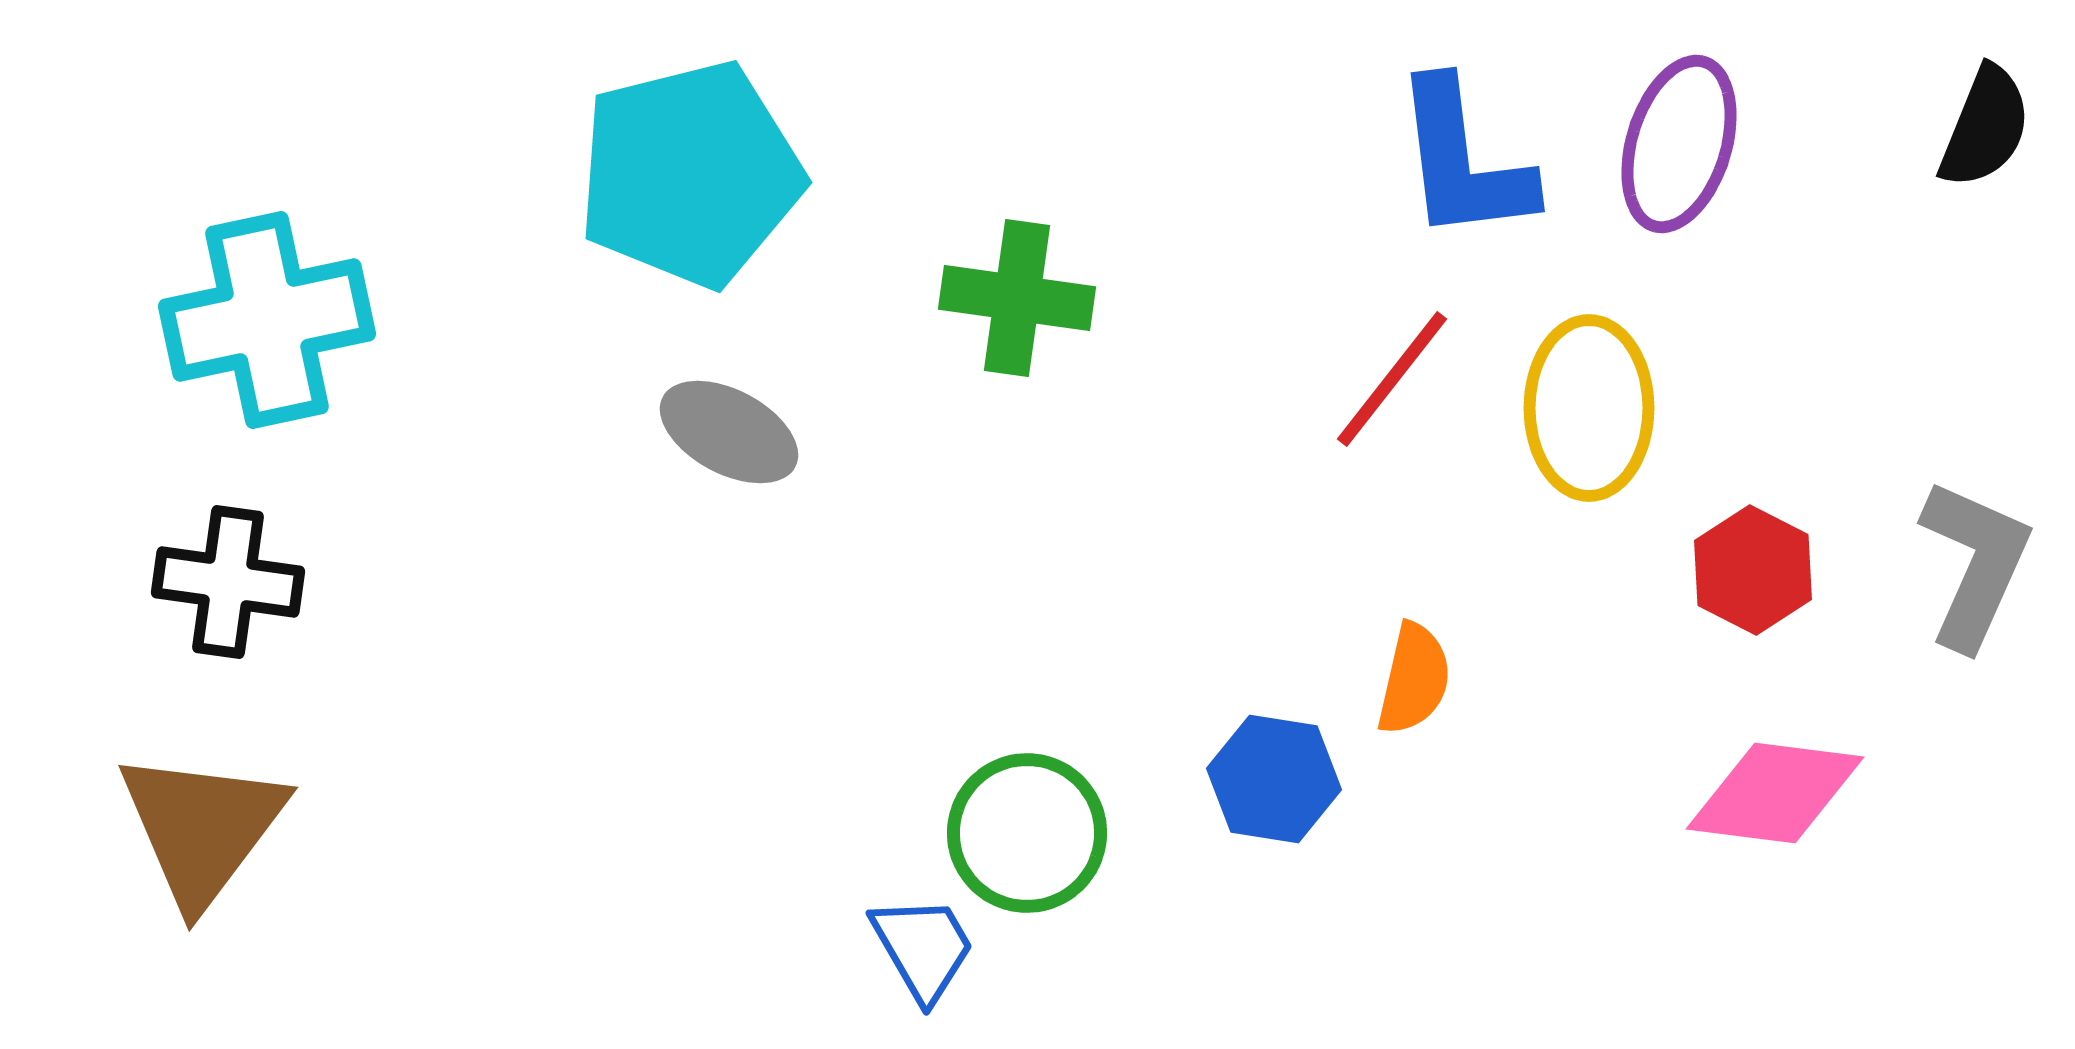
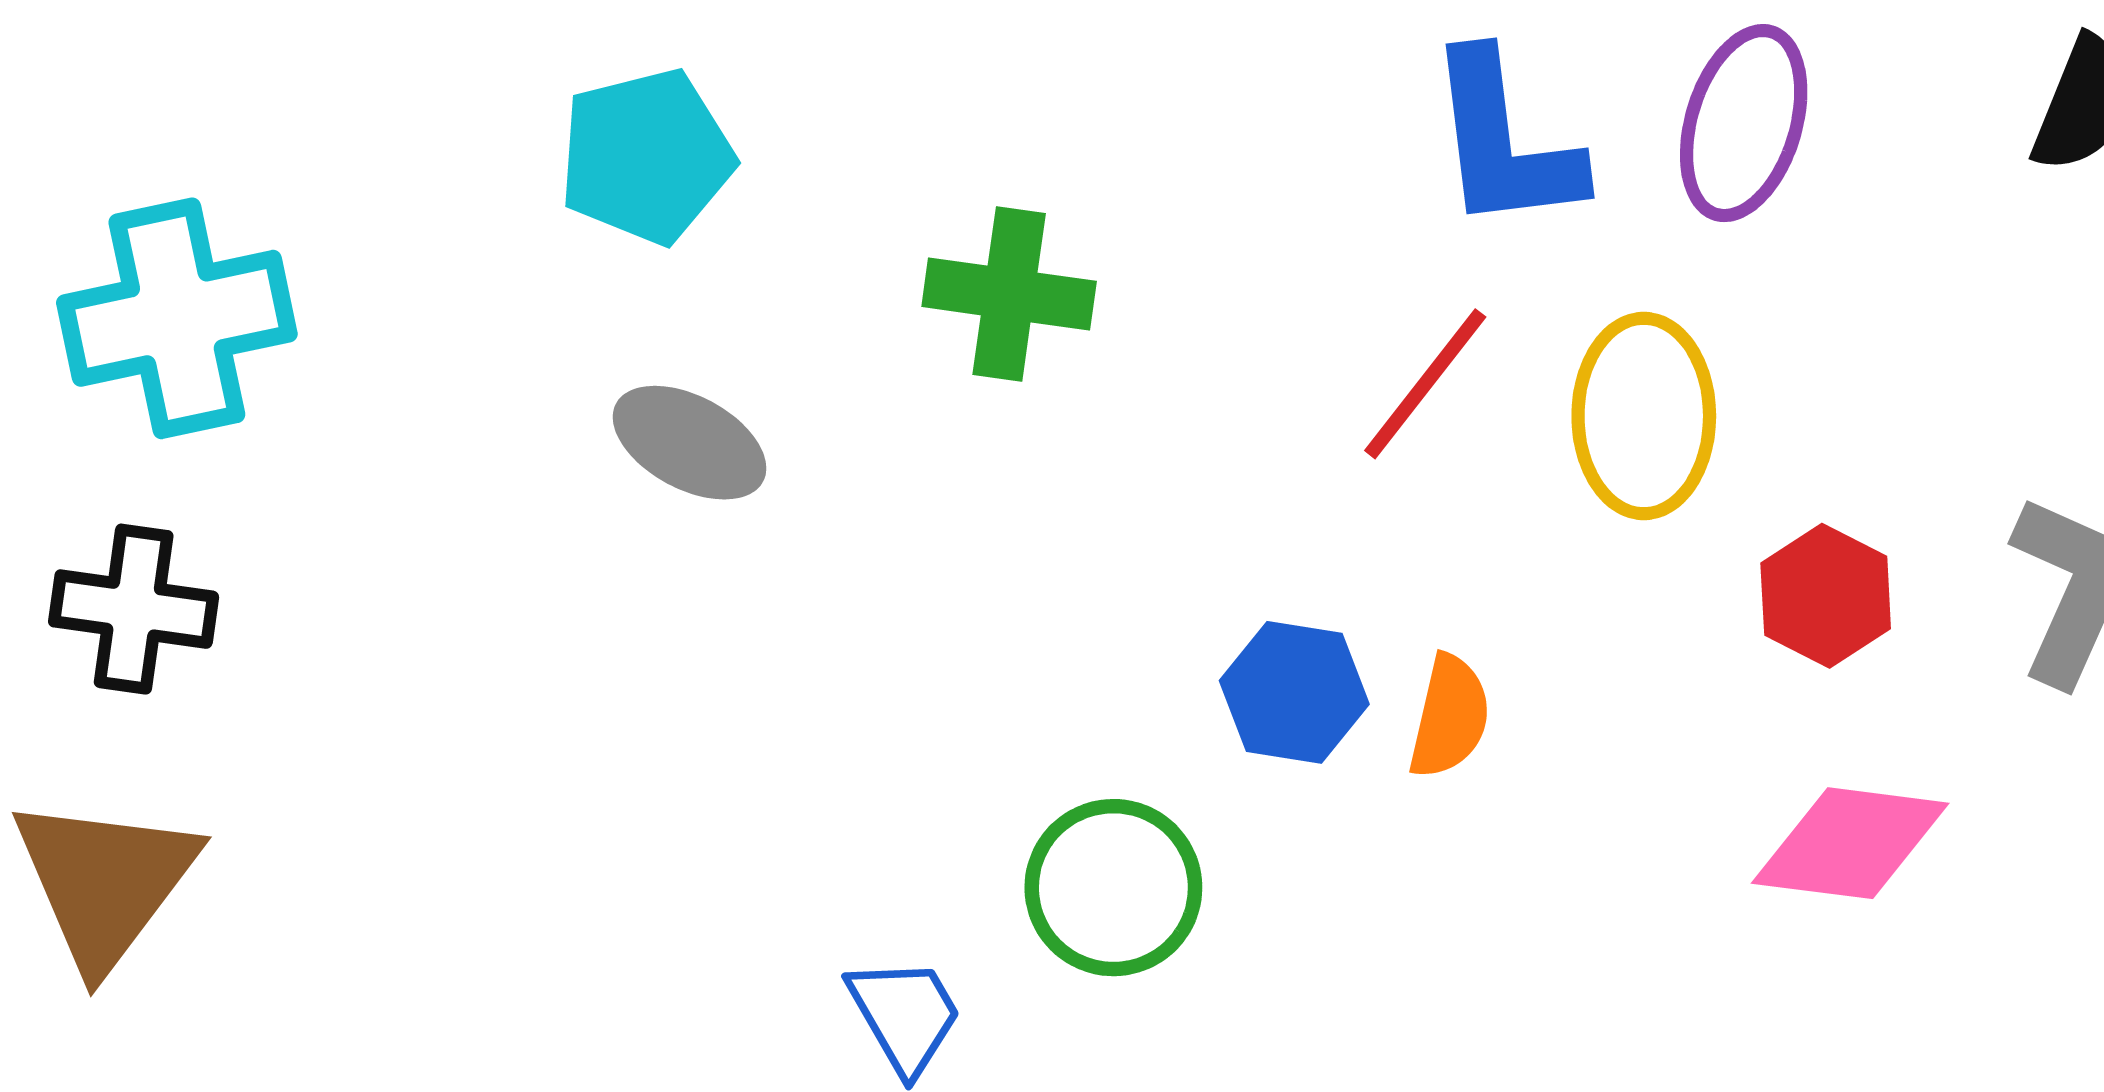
cyan pentagon: (690, 174) -> (646, 156), size x0.7
blue hexagon: (1274, 779) -> (1294, 692), moved
green circle: (1027, 833) -> (1113, 888), moved

